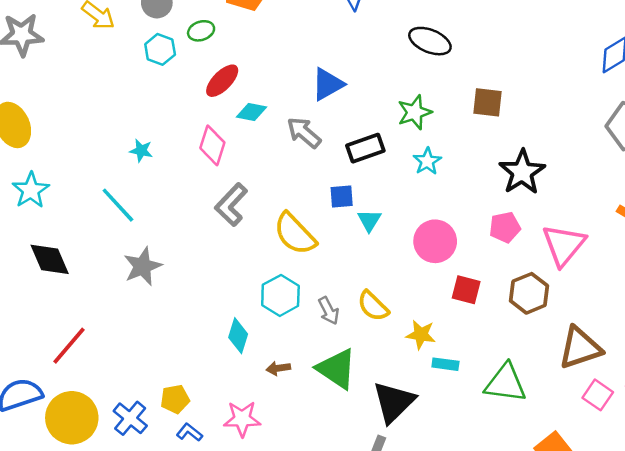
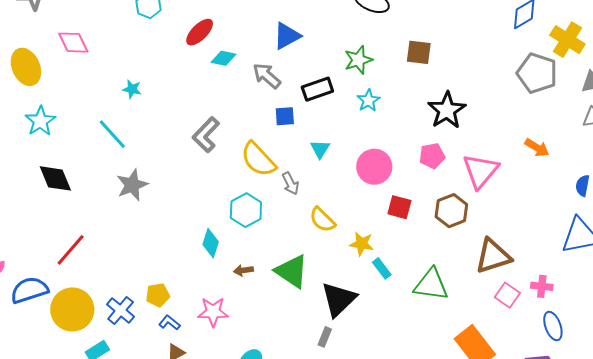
pink diamond: (212, 145) -> (73, 43), moved, turned -44
blue square: (342, 197) -> (285, 116), moved
gray arrow: (329, 311) -> (291, 184), moved
cyan rectangle: (445, 364) -> (382, 268), turned 45

